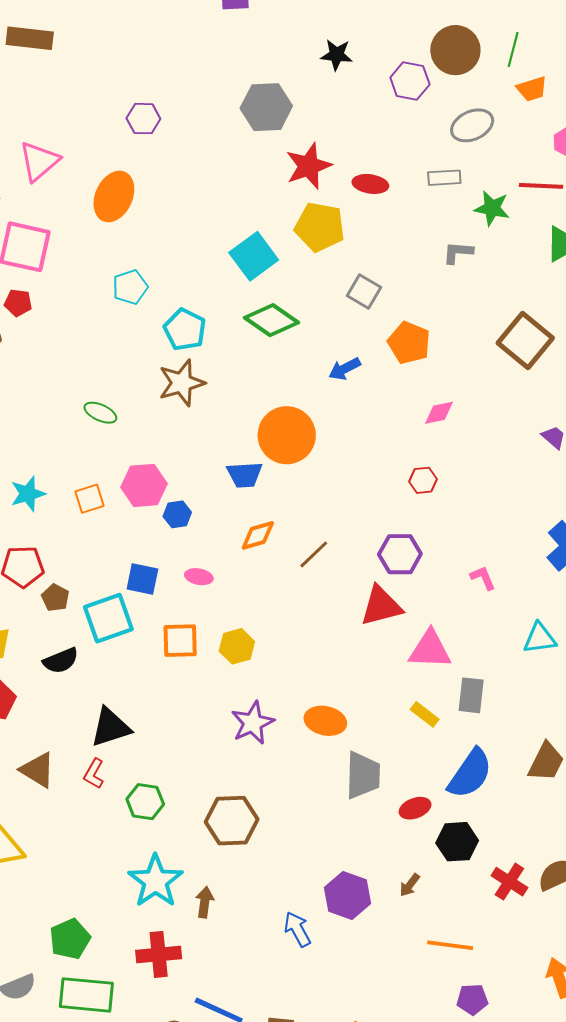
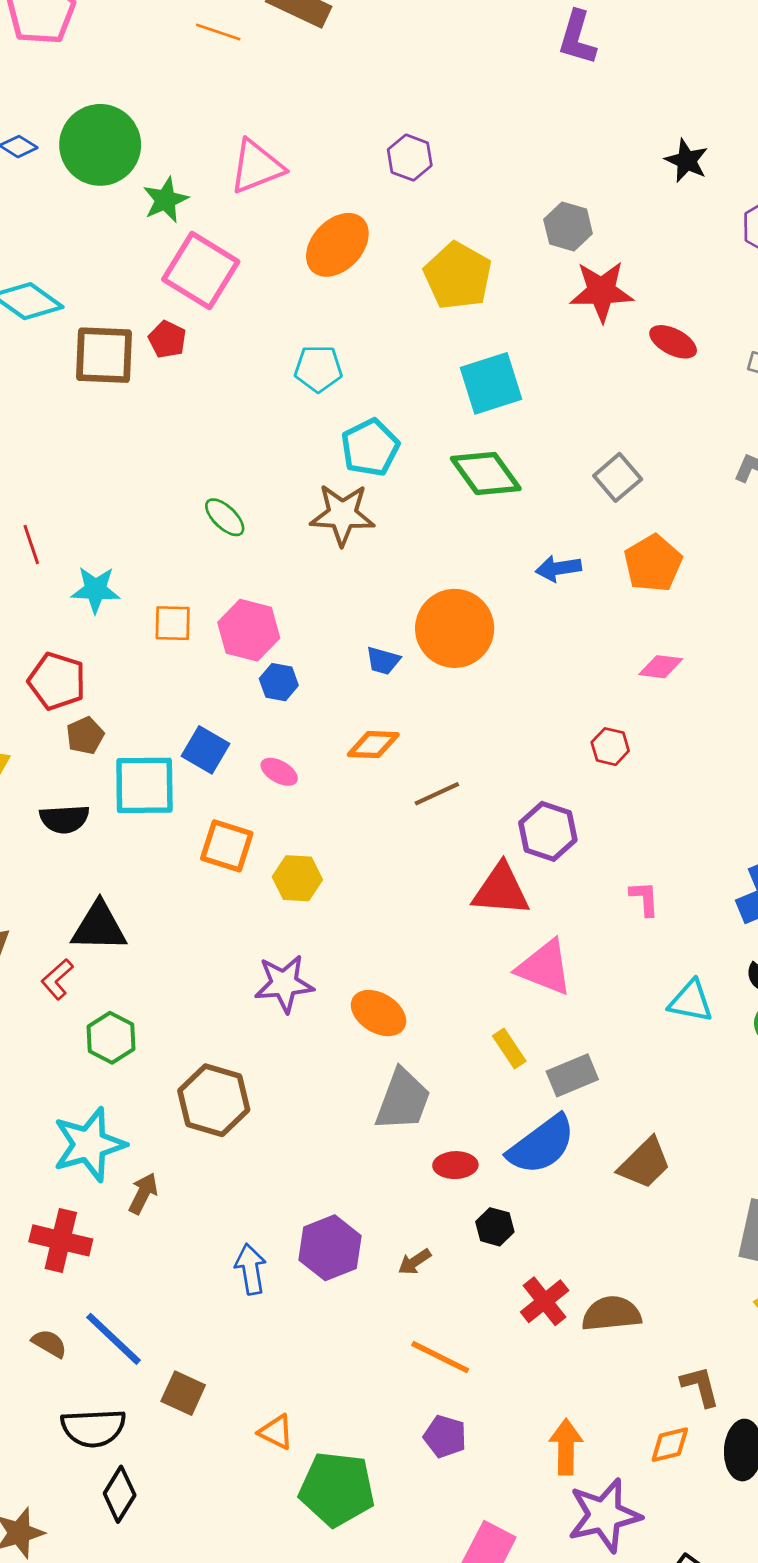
gray hexagon: (266, 107) -> (568, 226), moved, size x0.7
yellow pentagon: (320, 227) -> (458, 276), moved
blue trapezoid: (245, 475) -> (383, 661), size x0.7
gray rectangle: (471, 695) -> (572, 1075), moved, turned 42
black hexagon: (457, 842) -> (495, 1227), size x0.7

